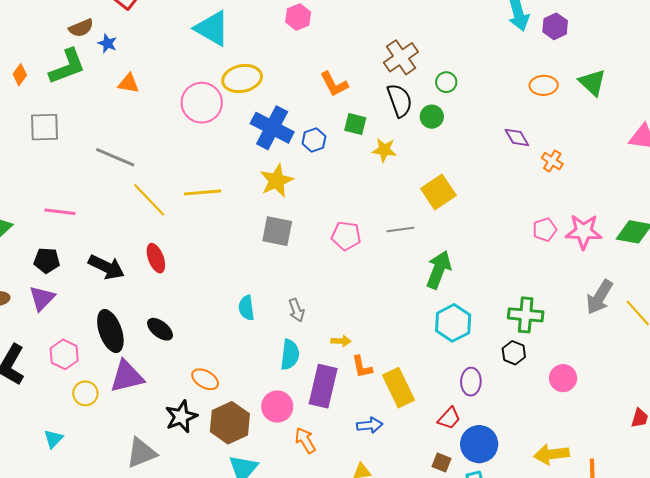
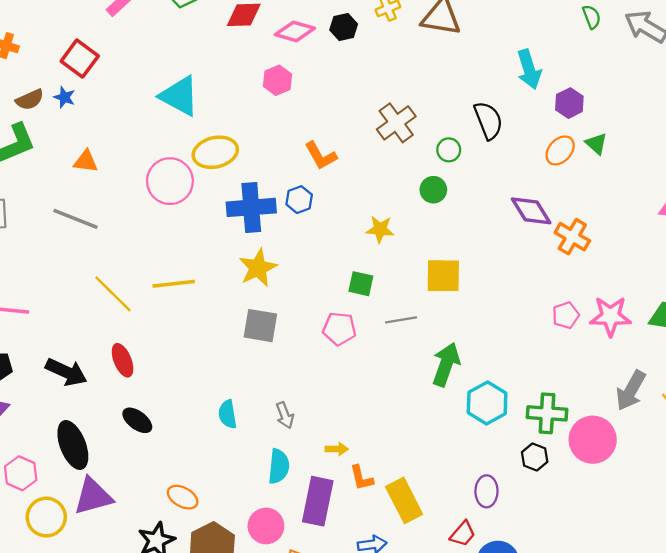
purple hexagon: (555, 26) -> (569, 103), moved
blue star: (107, 43) -> (64, 97), moved
green triangle: (592, 82) -> (596, 144), moved, size x0.7
orange ellipse: (544, 85) -> (560, 150), turned -44
black semicircle: (400, 100) -> (488, 120), moved
green square: (355, 124) -> (361, 284), moved
blue cross: (272, 128) -> (251, 207), turned -30
purple diamond: (517, 137) -> (531, 211), size x1.4
blue hexagon: (314, 140) -> (299, 200), moved
gray line: (115, 157) -> (75, 219), moved
orange cross: (552, 161) -> (572, 237), size x1.4
yellow square: (438, 192) -> (443, 276), turned 36
cyan hexagon: (453, 323) -> (487, 403), moved
black ellipse: (160, 329) -> (137, 420), moved
pink circle: (563, 378) -> (593, 440), moved, size x1.5
yellow circle: (85, 393) -> (46, 517), size x1.4

